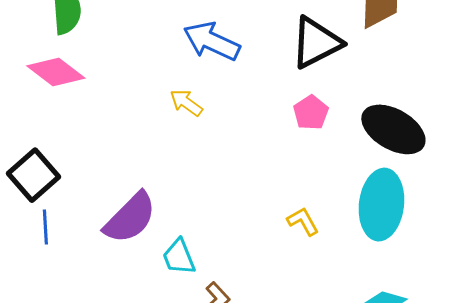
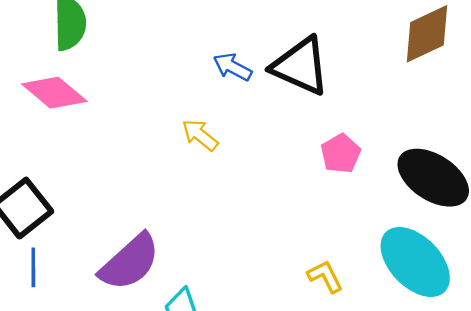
blue arrow: (212, 41) -> (232, 67), size x0.6
black triangle: (316, 43) -> (301, 66), moved, turned 48
cyan ellipse: (381, 205) -> (415, 262), turned -54

